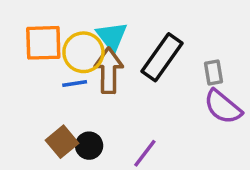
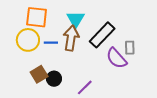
yellow circle: (83, 52) -> (28, 40), moved
purple semicircle: (223, 107) -> (117, 58), moved

